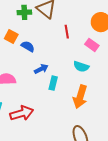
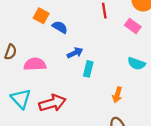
cyan semicircle: (81, 66) -> (137, 64), moved
orange arrow: (80, 97) -> (117, 95), moved, size x0.6

